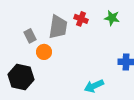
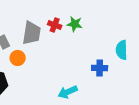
green star: (112, 18) -> (75, 24), moved

